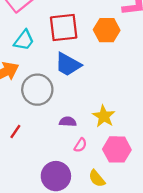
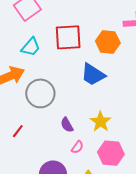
blue trapezoid: (68, 64) -> (93, 74), moved
purple semicircle: (68, 122) -> (67, 125), turned -126

